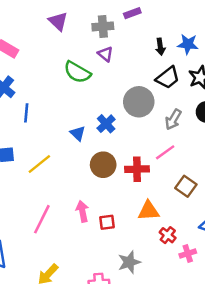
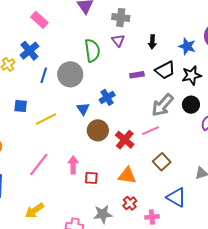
purple rectangle: (132, 13) -> (137, 75), moved
black arrow: (160, 47) -> (152, 42), moved
green semicircle: (77, 72) -> (92, 51), turned -140
gray circle: (139, 102) -> (70, 74), moved
gray arrow: (173, 119) -> (163, 105), size x1.4
blue triangle: (78, 133) -> (83, 109), moved
red cross: (137, 169) -> (125, 140), turned 30
red cross: (168, 235) -> (130, 203), moved

